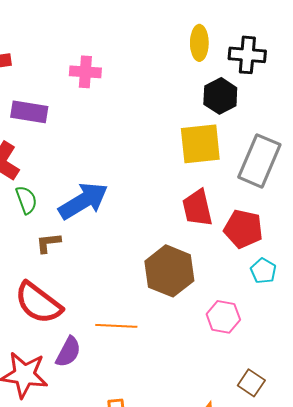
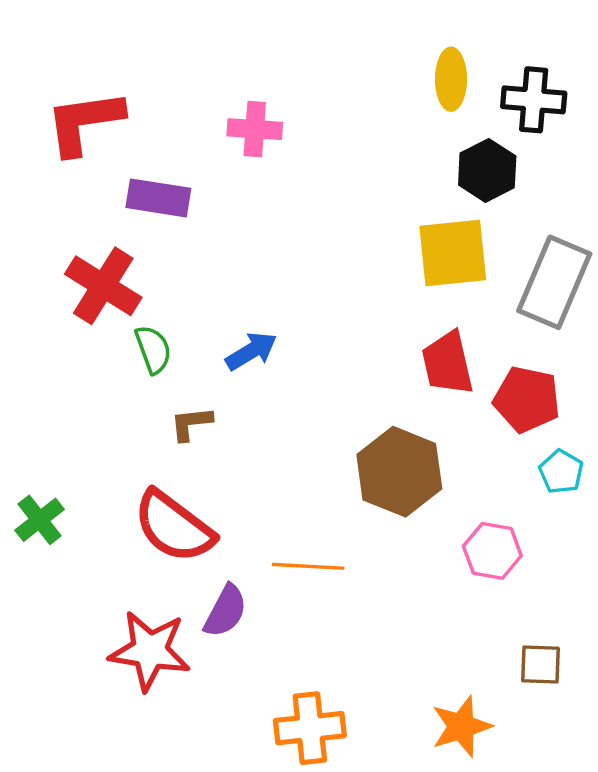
blue arrow: (83, 201) -> (251, 351), size x0.6
brown square: (251, 383) -> (541, 664), turned -32

